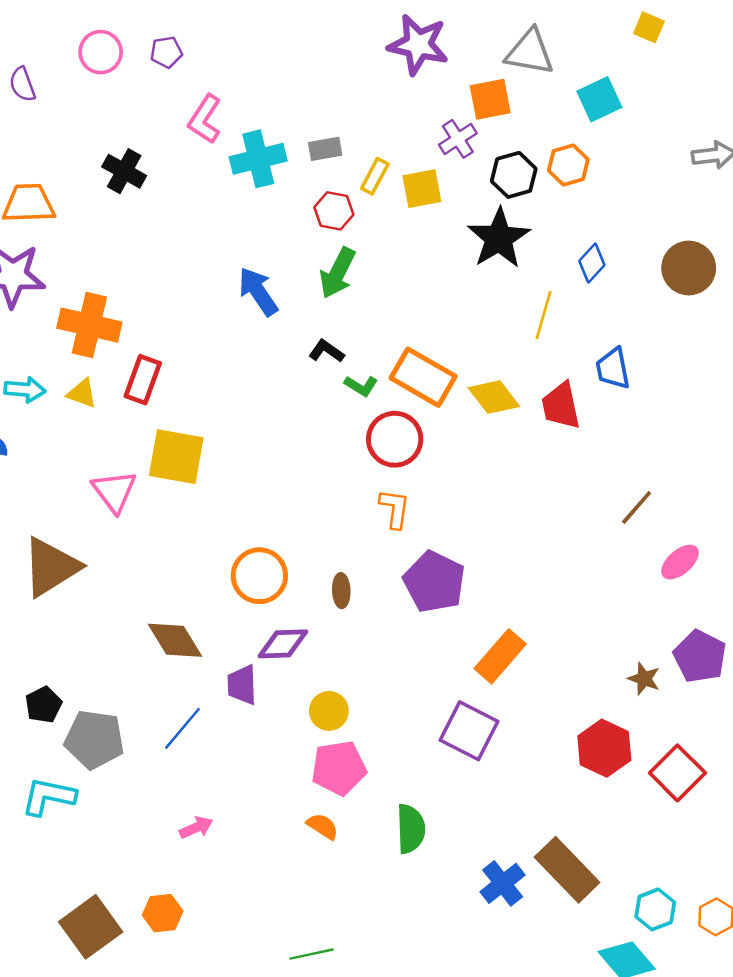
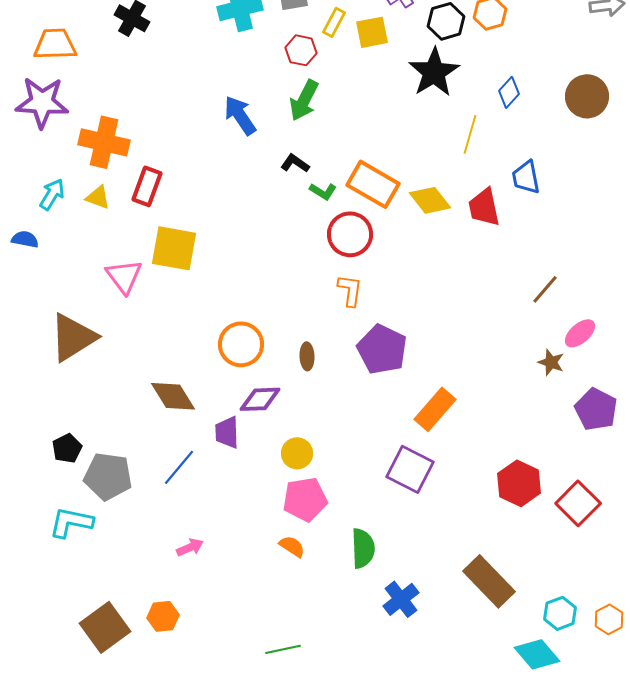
cyan arrow: (25, 390) -> (52, 194), turned -64
brown star: (644, 679) -> (551, 362), moved
blue cross: (503, 883) -> (401, 599), moved

